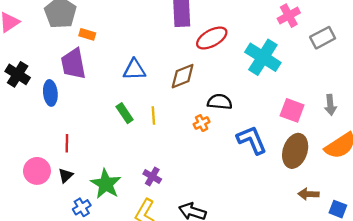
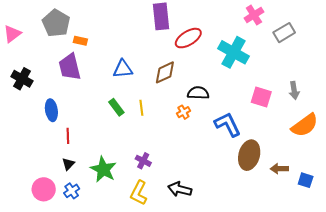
blue ellipse: (50, 93) -> (51, 110), moved
brown ellipse: (295, 151) -> (249, 155), moved
pink circle: (37, 171) -> (44, 189), moved
blue cross: (82, 207) -> (72, 191), moved

